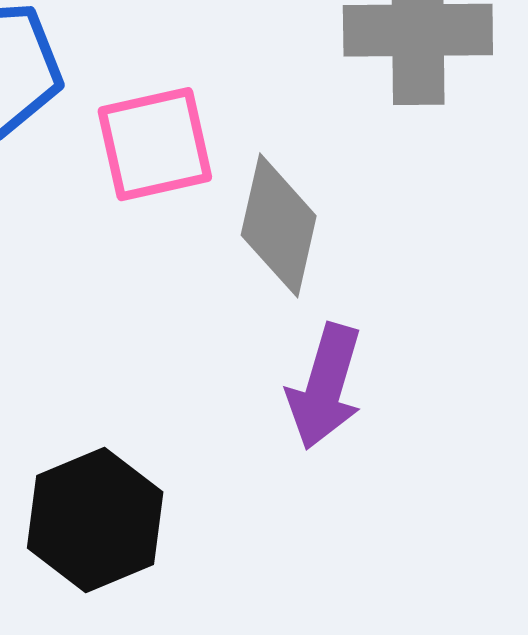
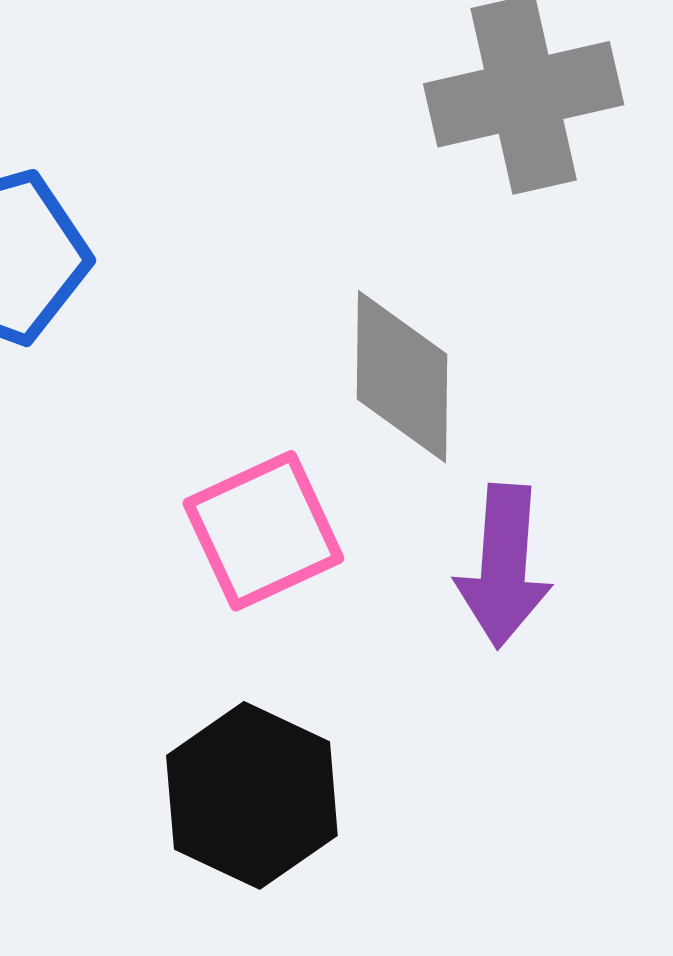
pink square: (155, 144) -> (263, 531), moved

